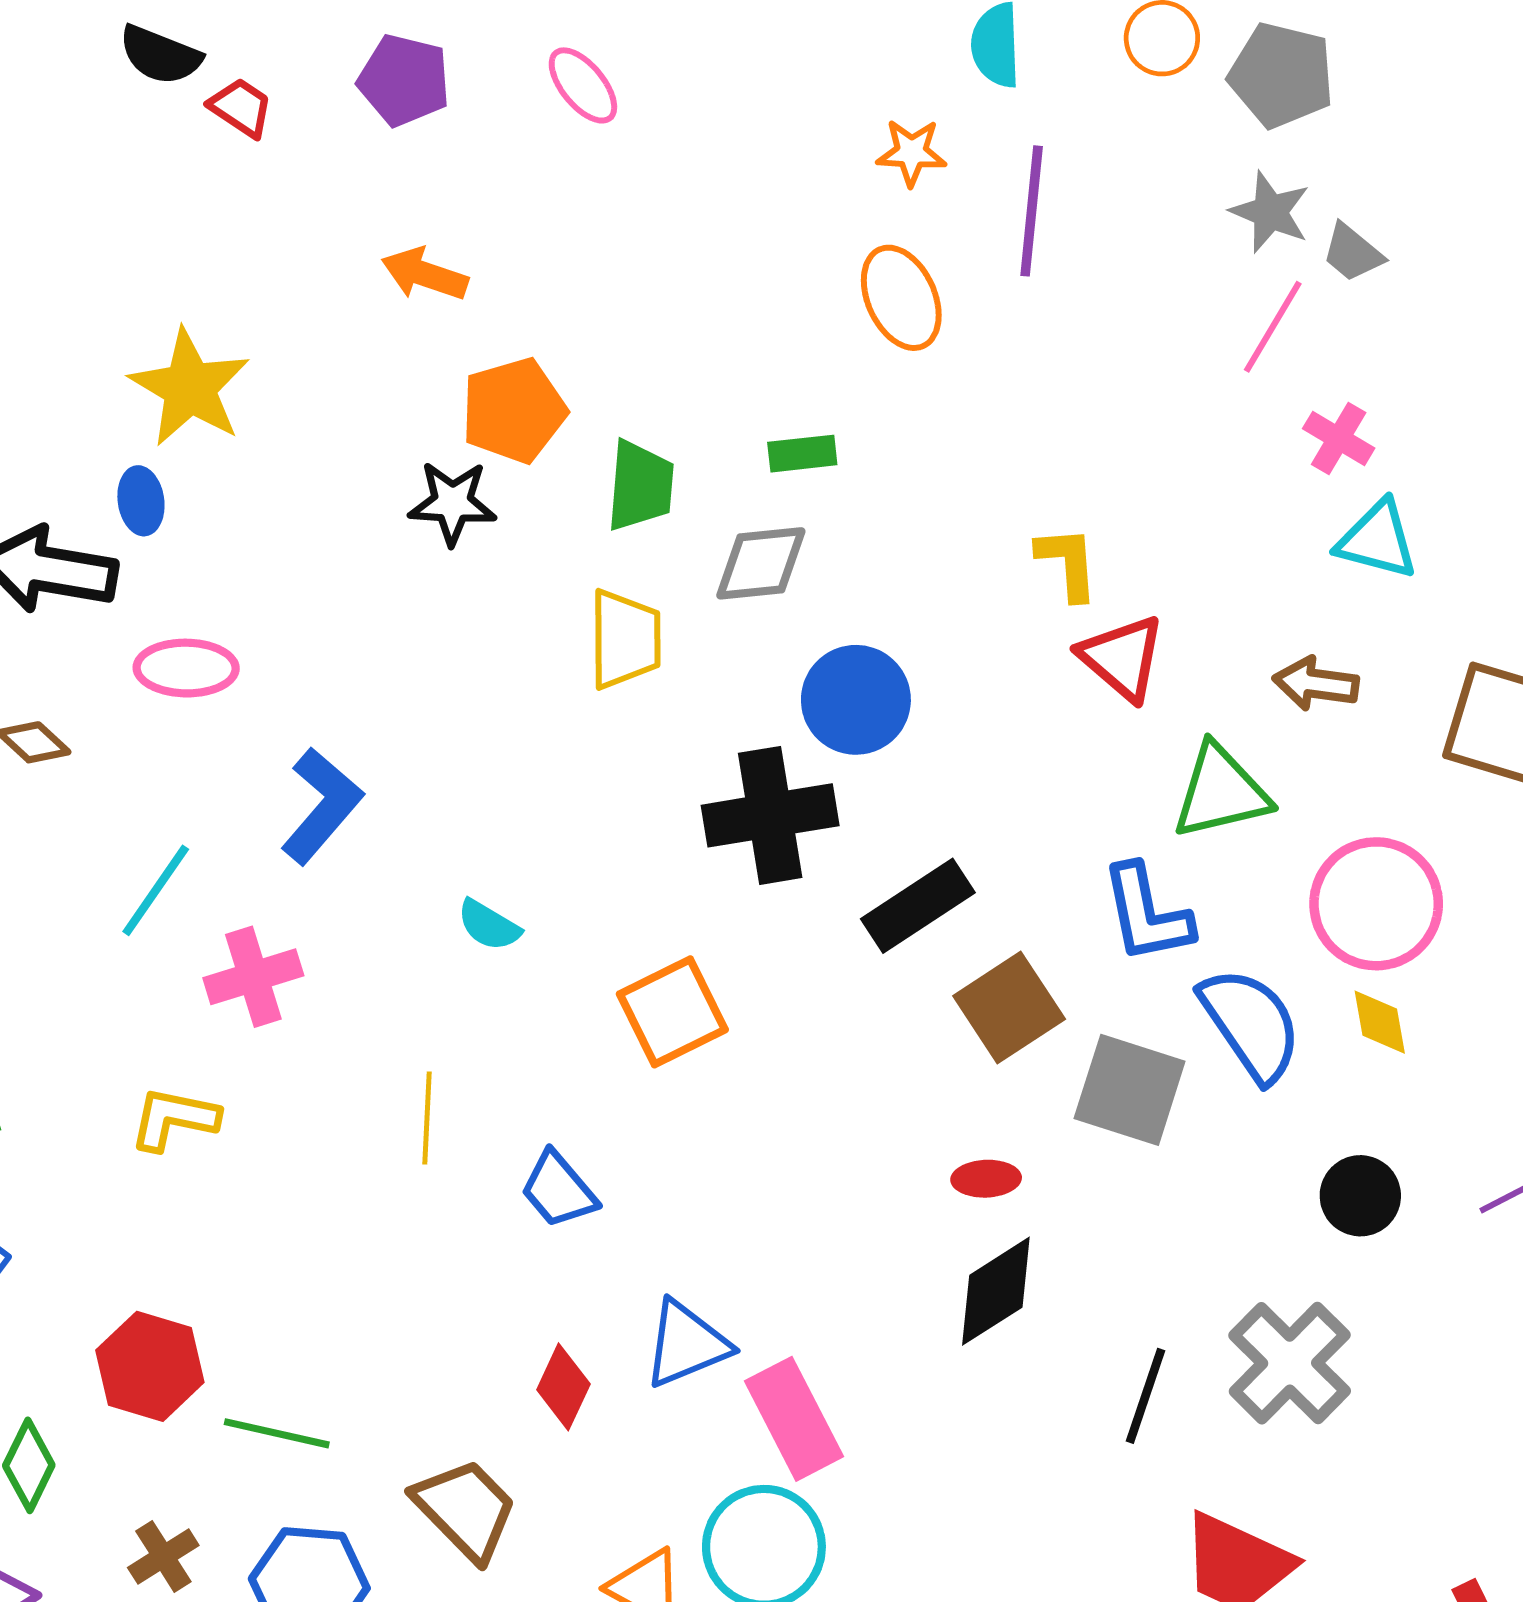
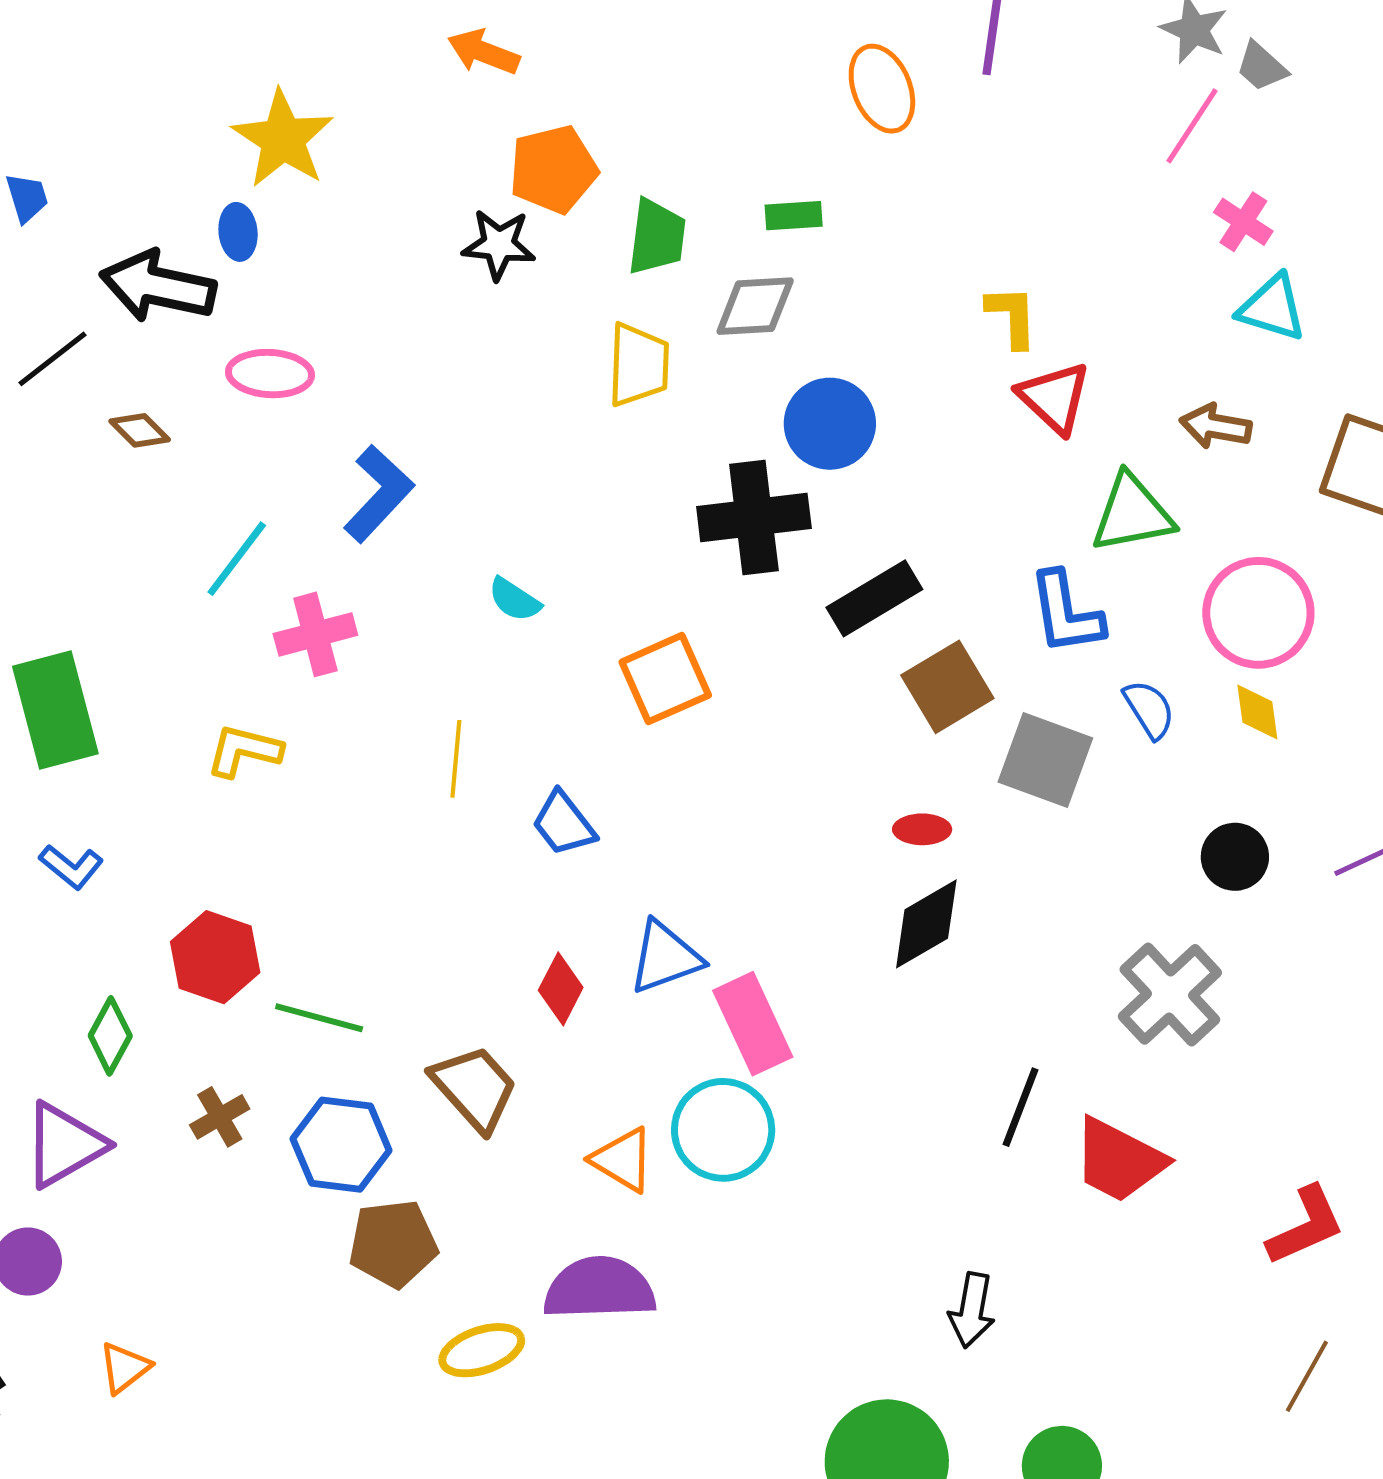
blue semicircle: (1251, 1024) -> (1149, 709), size x0.6
black line: (1146, 1396) -> (1020, 1107), moved

